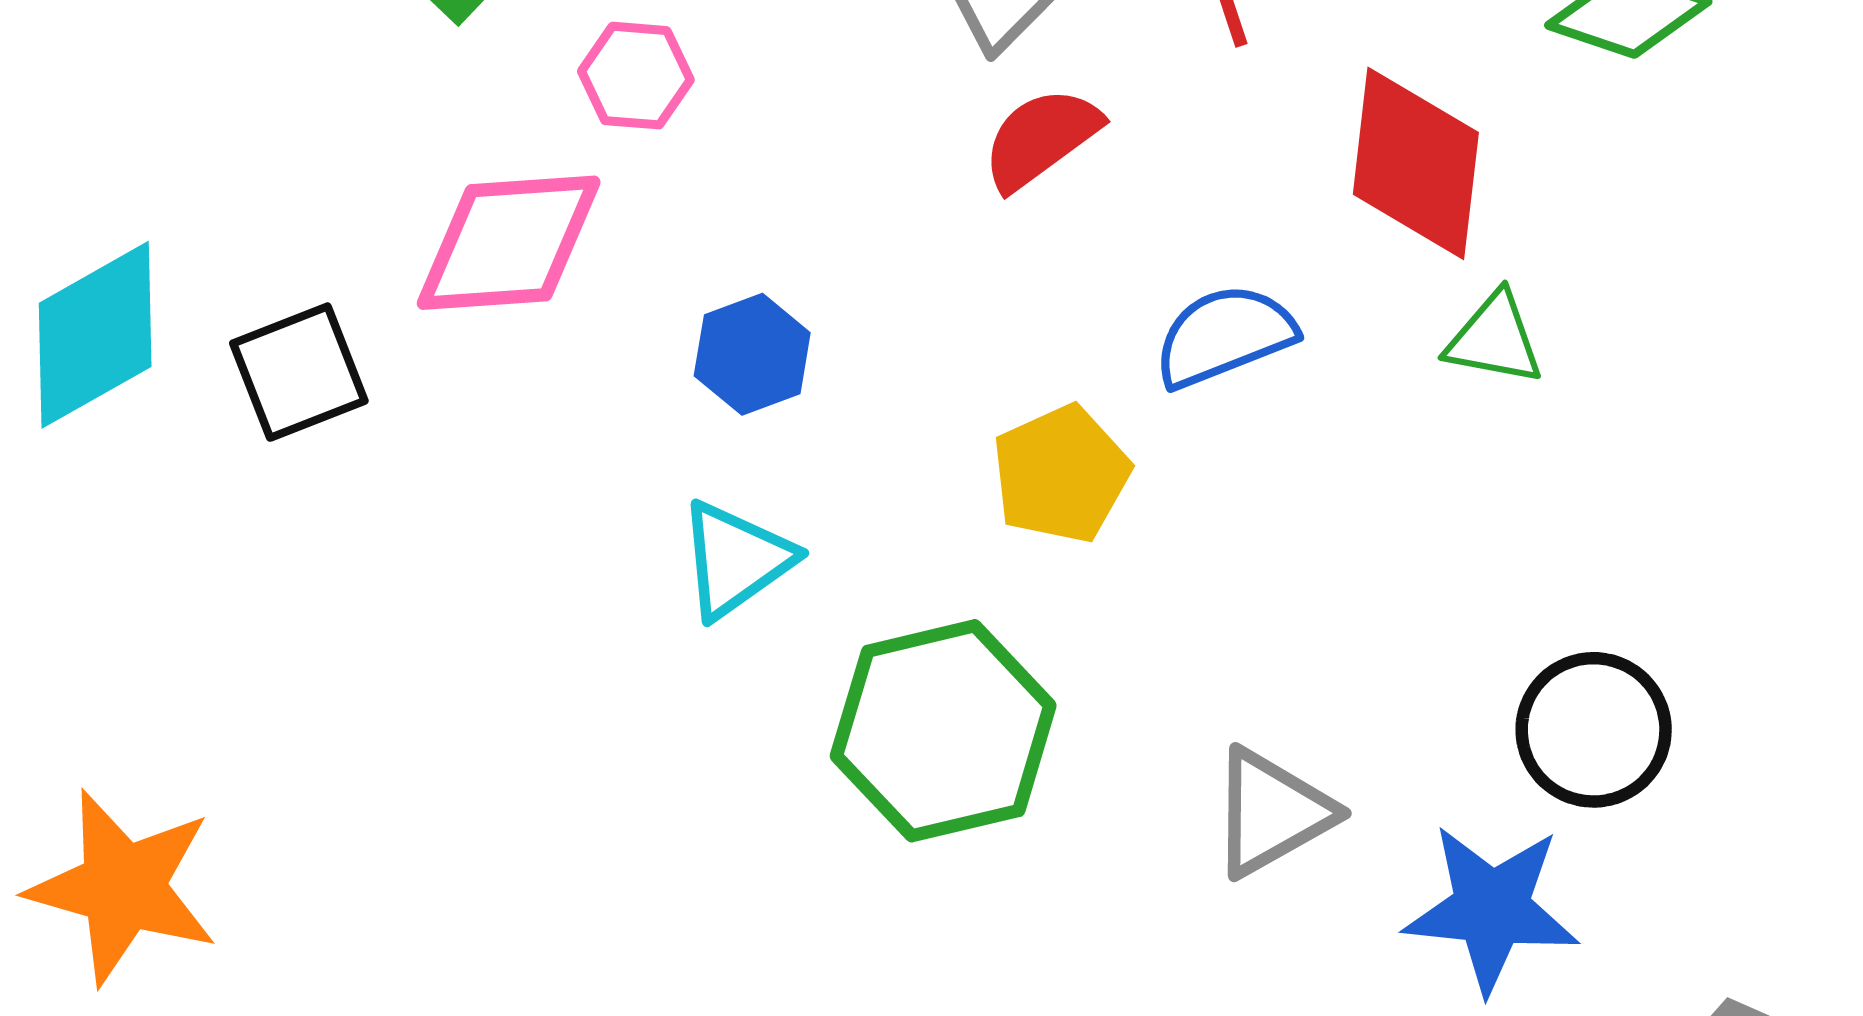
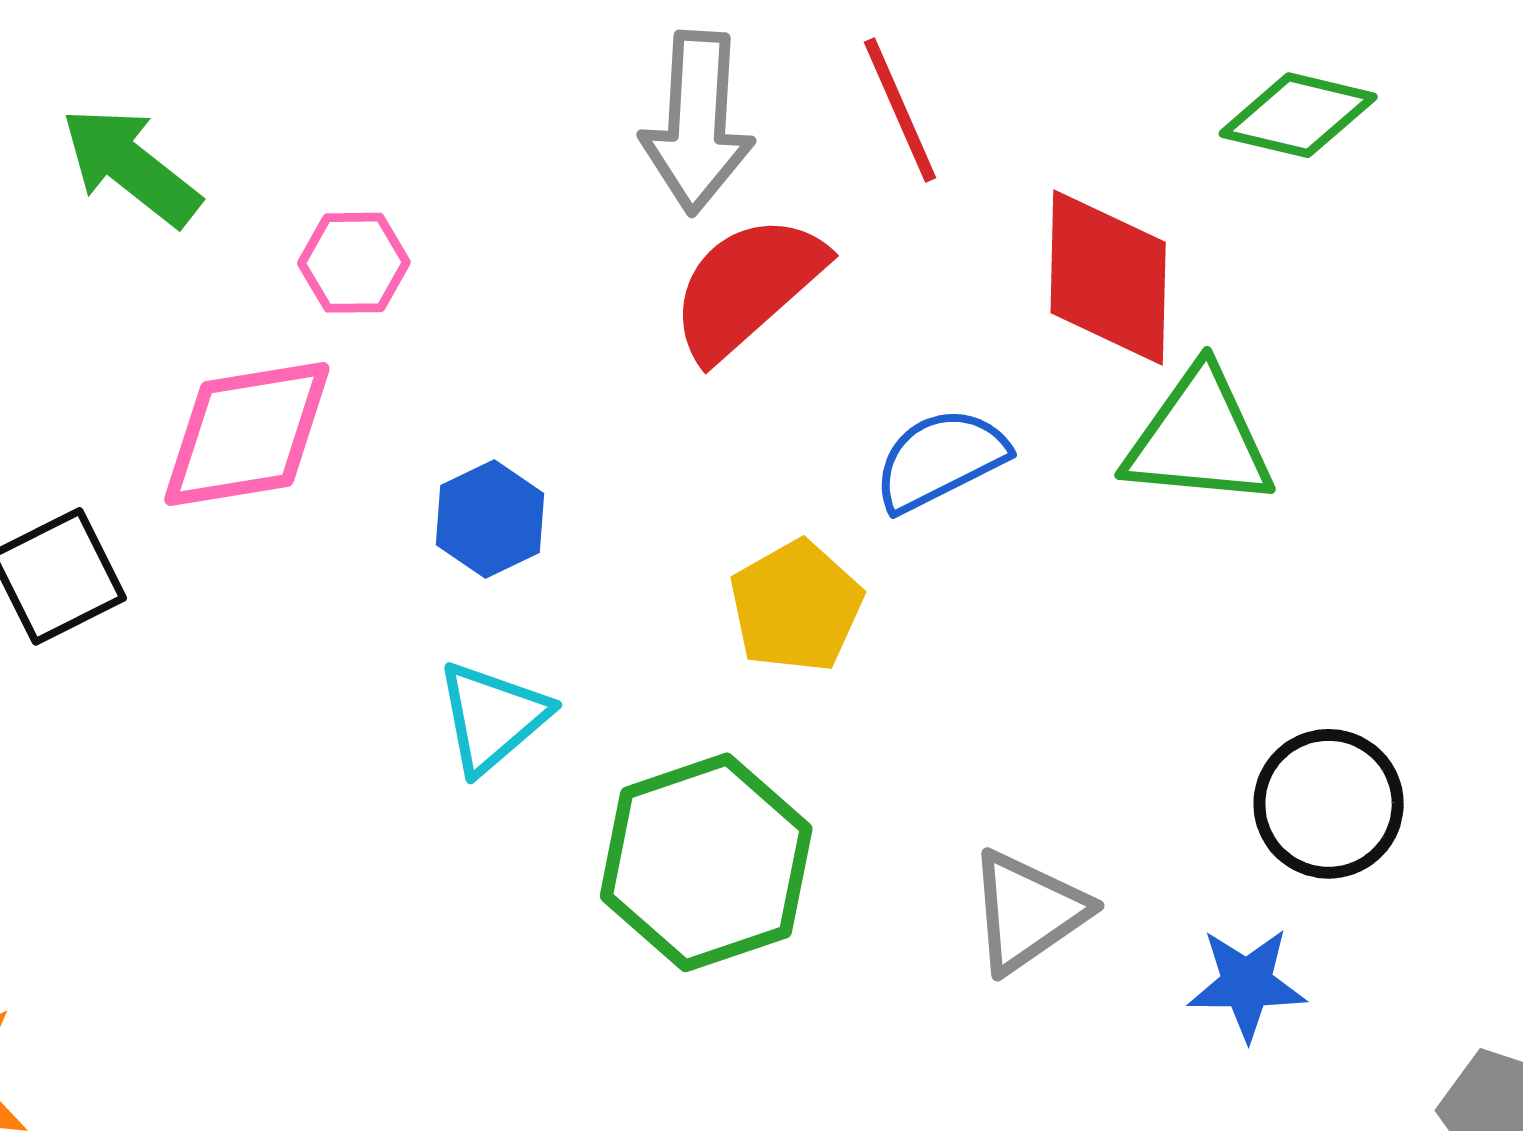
red semicircle: (1041, 138) -> (747, 287), size x1.4
green triangle: (1495, 339) -> (1199, 438), size x1.6
blue star: (1492, 908) -> (1247, 984), size x0.7

